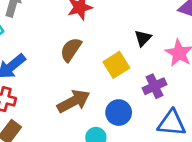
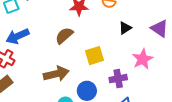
black triangle: (143, 38) -> (125, 28), moved

